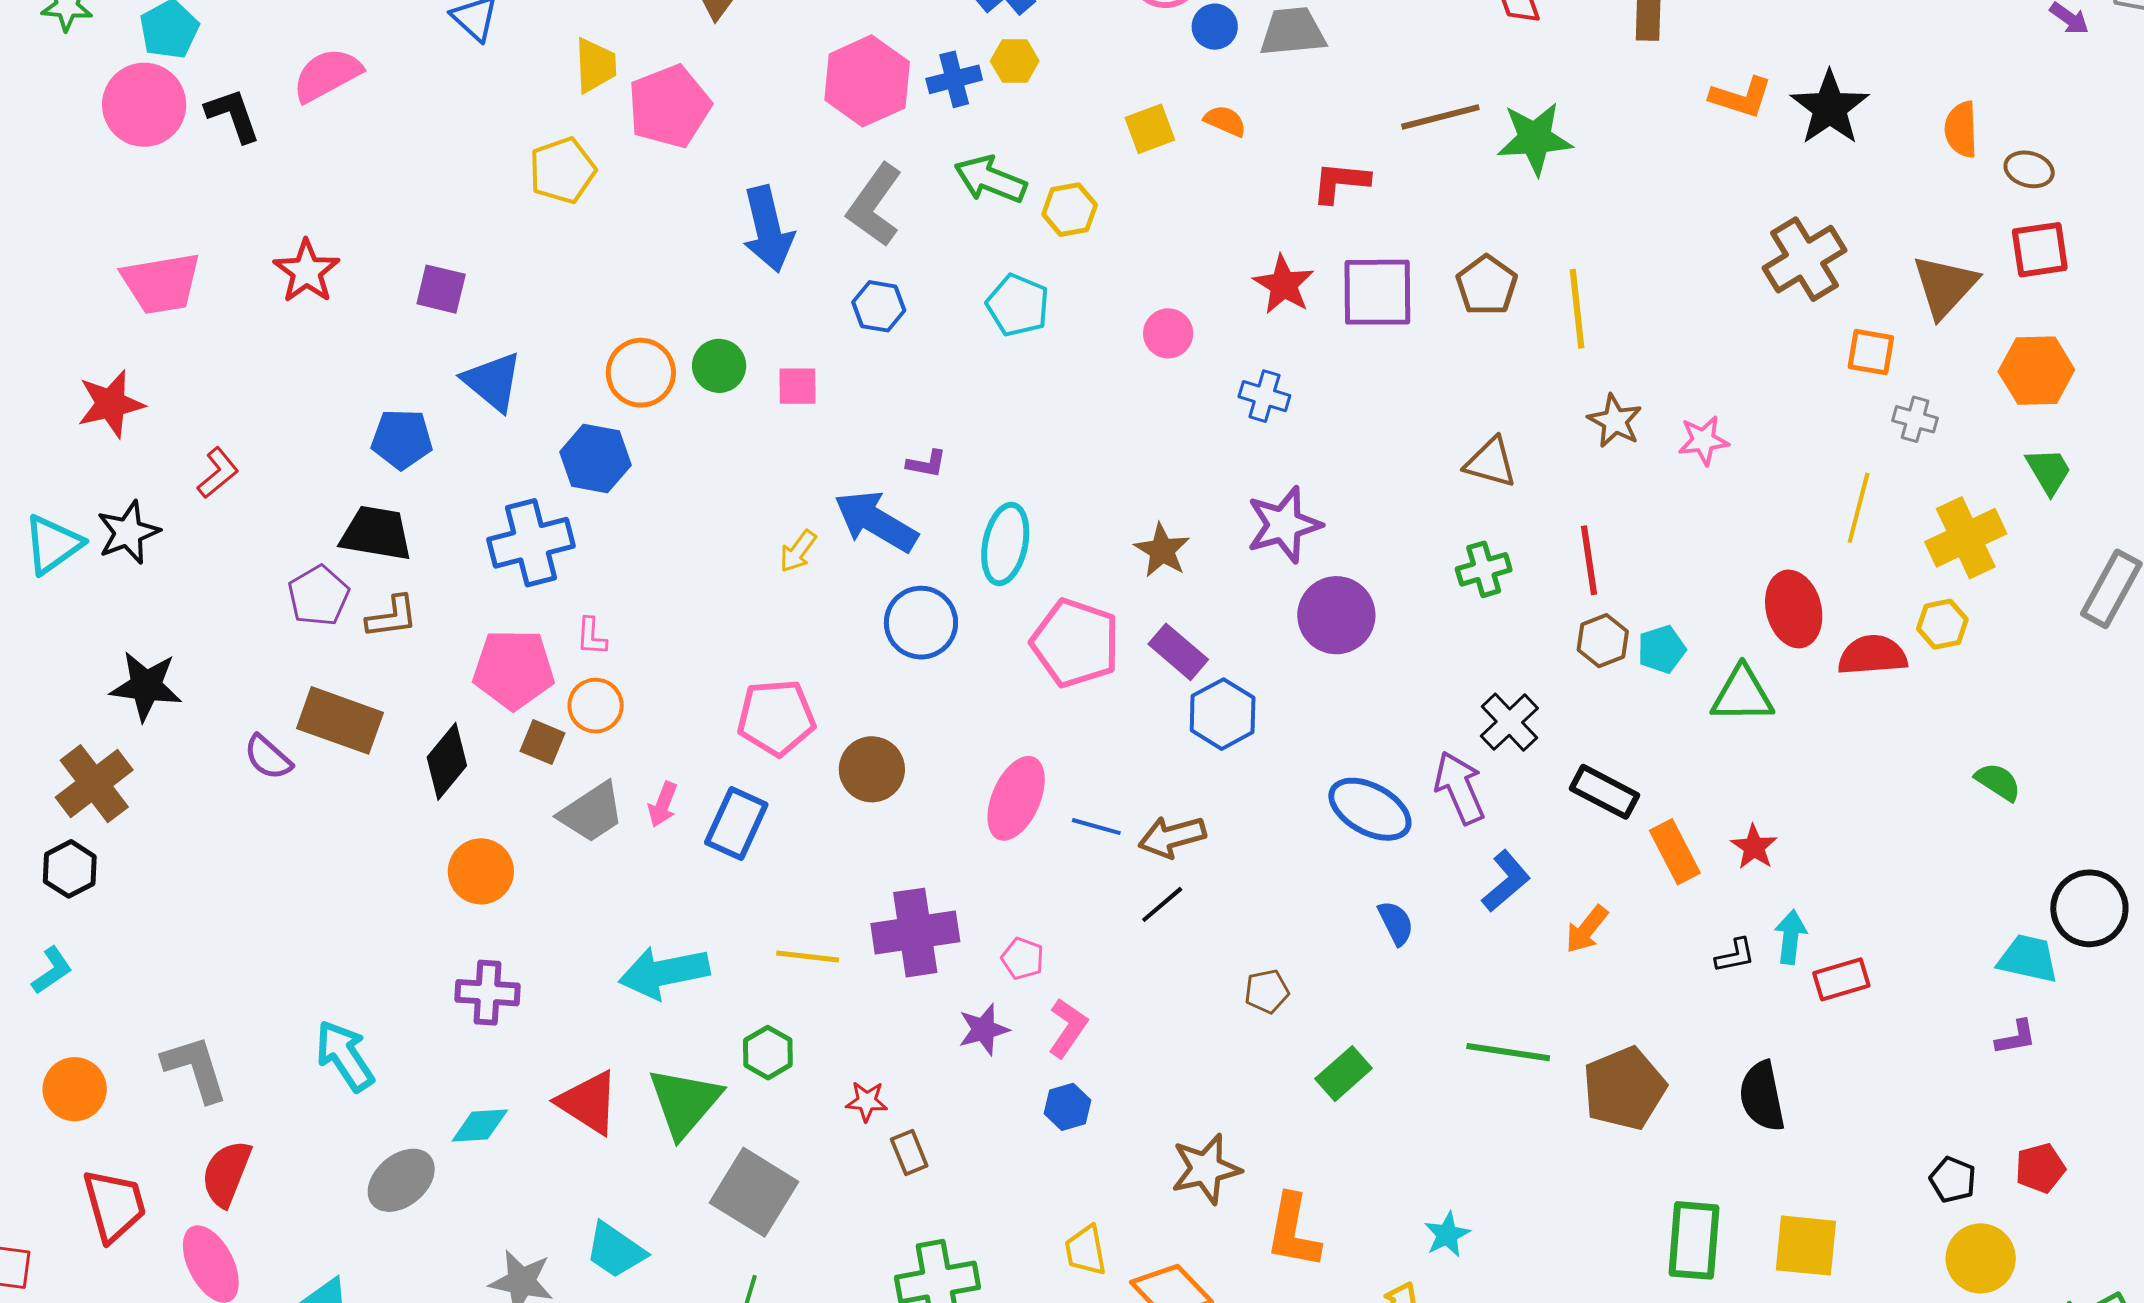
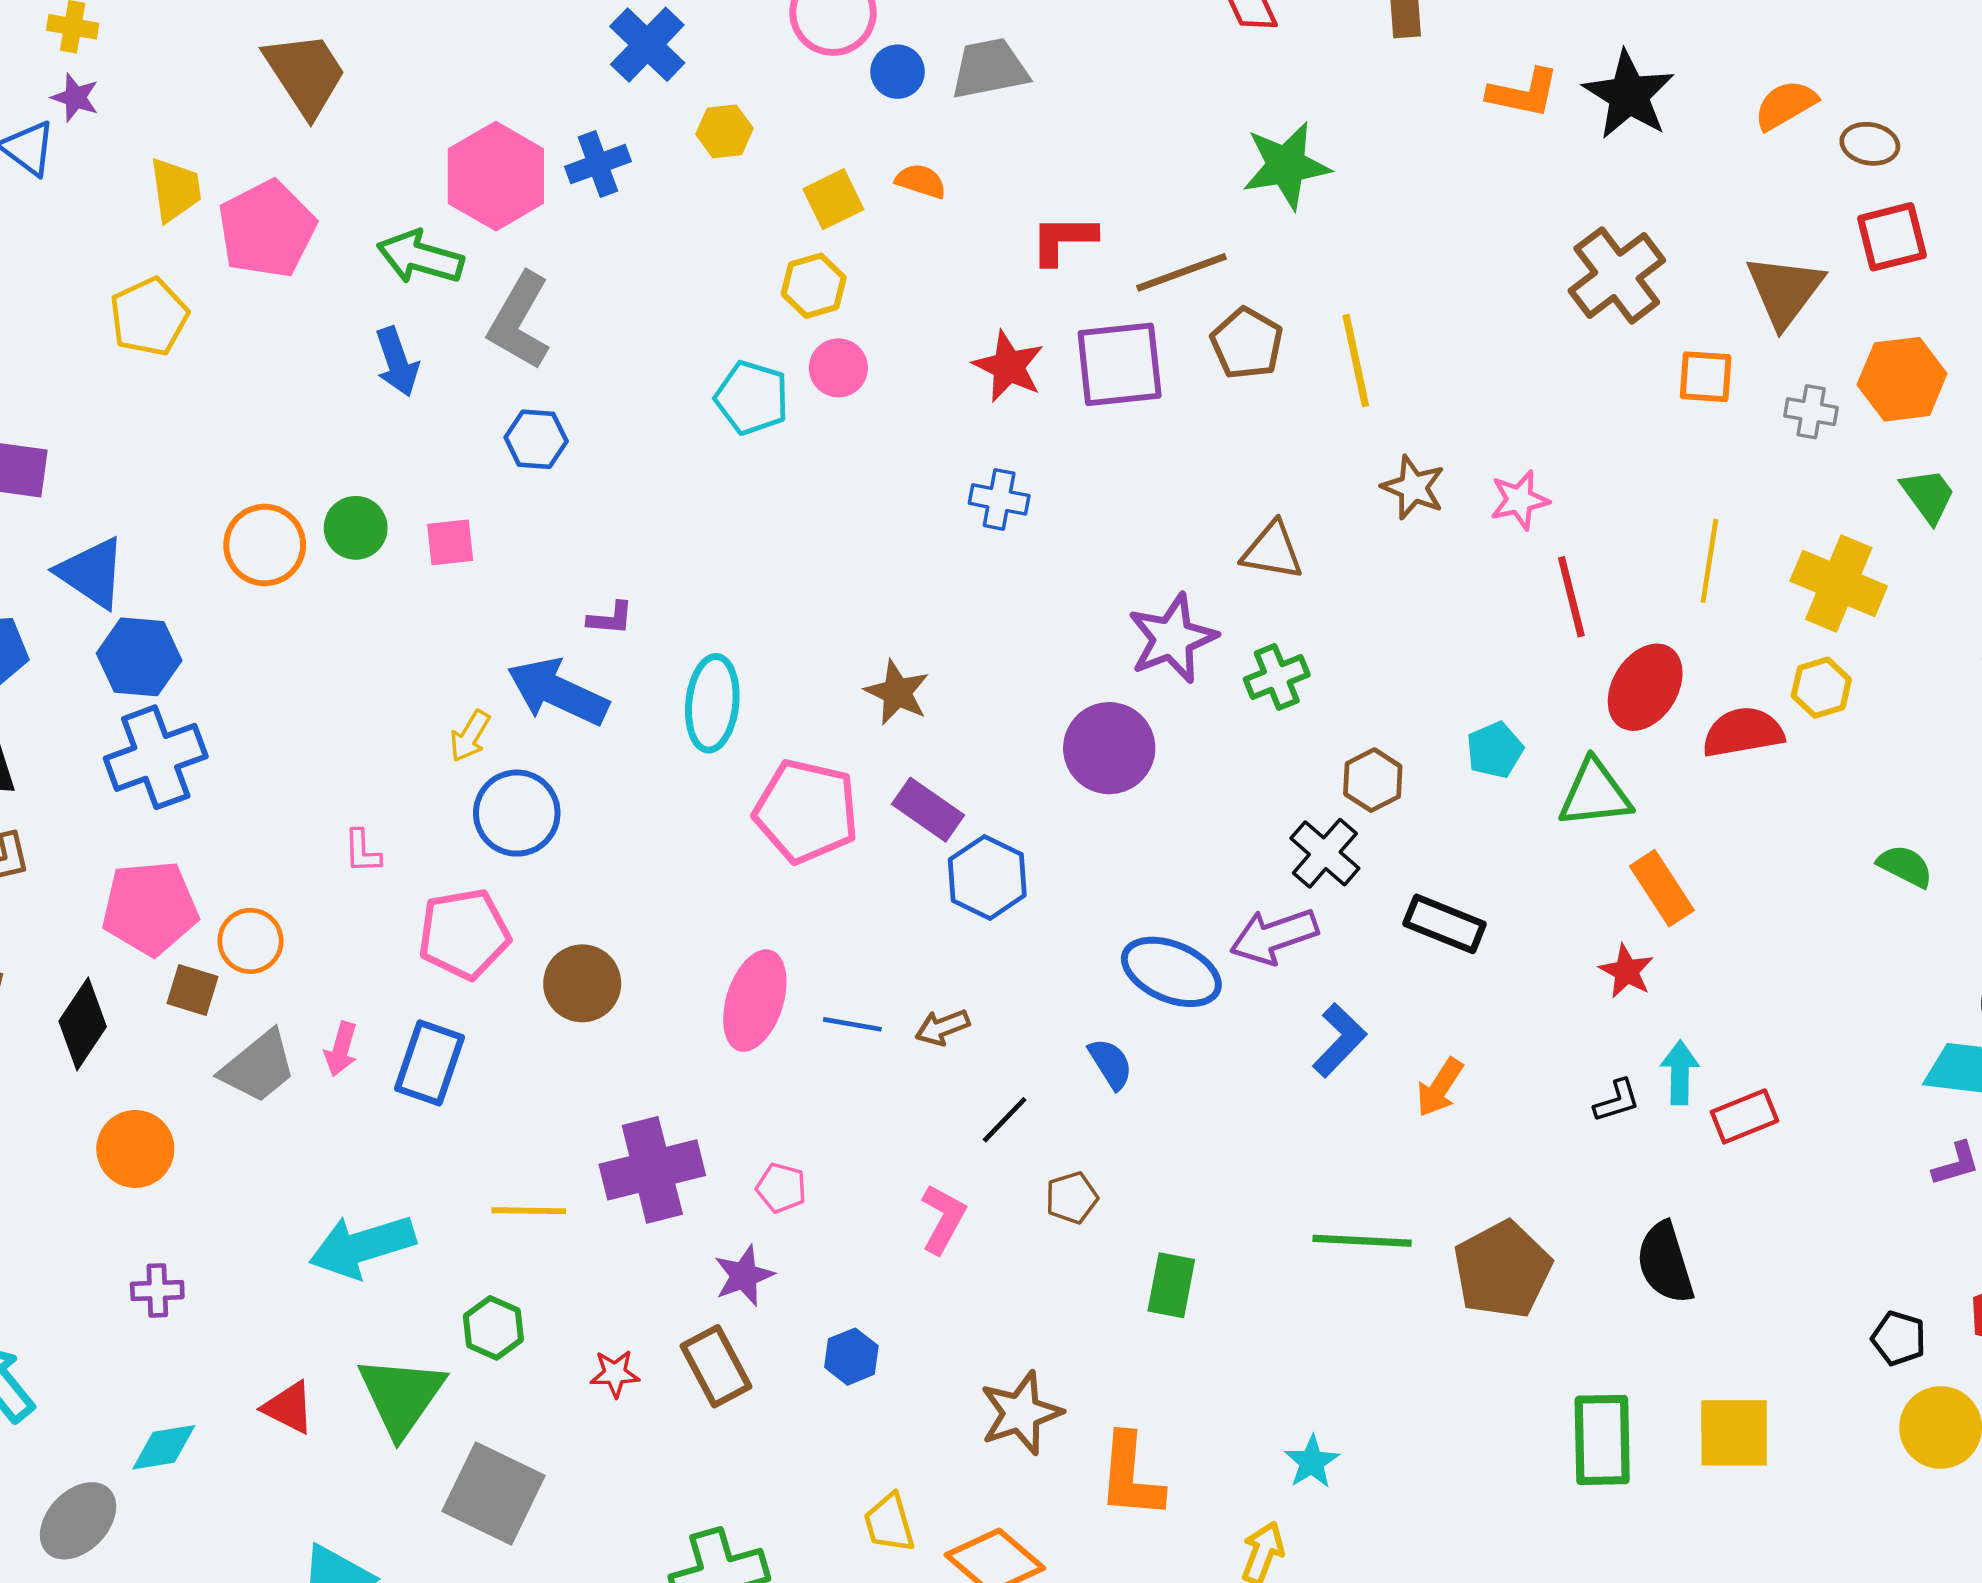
yellow hexagon: (1015, 61) -> (724, 131), moved
brown line: (1440, 117) -> (1182, 272), moved
orange semicircle: (1961, 129) -> (1785, 105), turned 68
green arrow: (990, 179) -> (420, 257), moved
yellow hexagon: (1070, 210) -> (814, 286), moved
blue arrow: (768, 229) -> (397, 362), size x0.7
cyan pentagon: (1018, 305) -> (752, 398), moved
pink circle: (1168, 333) -> (838, 368), moved
gray cross: (1915, 419) -> (1811, 412), moved
blue hexagon: (595, 458) -> (139, 657), moved
purple star: (1284, 525) -> (1172, 638), moved
yellow cross: (1966, 538) -> (1839, 584), turned -36
red line: (1589, 560) -> (1571, 597), moved
red ellipse: (1794, 609) -> (1645, 687), turned 52
blue circle: (921, 623) -> (517, 813), moved
pink L-shape: (591, 636) -> (362, 851), moved
brown hexagon: (1603, 641) -> (1373, 780), moved
purple arrow: (1460, 788) -> (1274, 936), turned -80
brown arrow: (1172, 837) -> (942, 1027), size x0.7
orange rectangle: (1675, 852) -> (1662, 888), moved
black line: (1162, 904) -> (1005, 1120), moved
blue semicircle: (1396, 923) -> (1111, 1064), moved
purple cross: (487, 993) -> (157, 1290), size x0.7
pink L-shape: (1068, 1028) -> (943, 1219), moved
green rectangle: (1344, 1074) -> (1171, 1285), turned -32
red triangle: (588, 1103) -> (289, 1408), size x0.7
brown rectangle: (909, 1152) -> (716, 1366), moved, size x1.5

